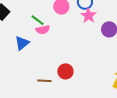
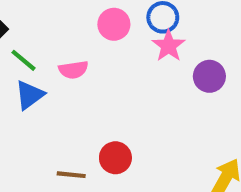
green line: (38, 20) -> (23, 60), moved

